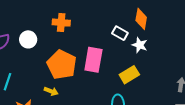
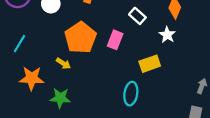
white rectangle: (120, 33) -> (137, 16), moved
pink rectangle: (93, 60) -> (115, 40), size x0.7

